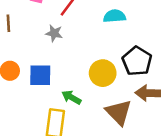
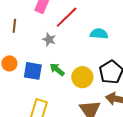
green arrow: (71, 97) -> (57, 69), moved

